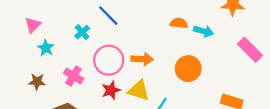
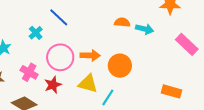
orange circle: (188, 69) -> (120, 66), moved
red star: (111, 90) -> (53, 85), moved

